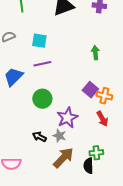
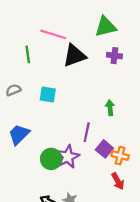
purple line: (42, 64) -> (87, 132), moved, turned -66
purple star: (67, 118) -> (68, 157), moved

